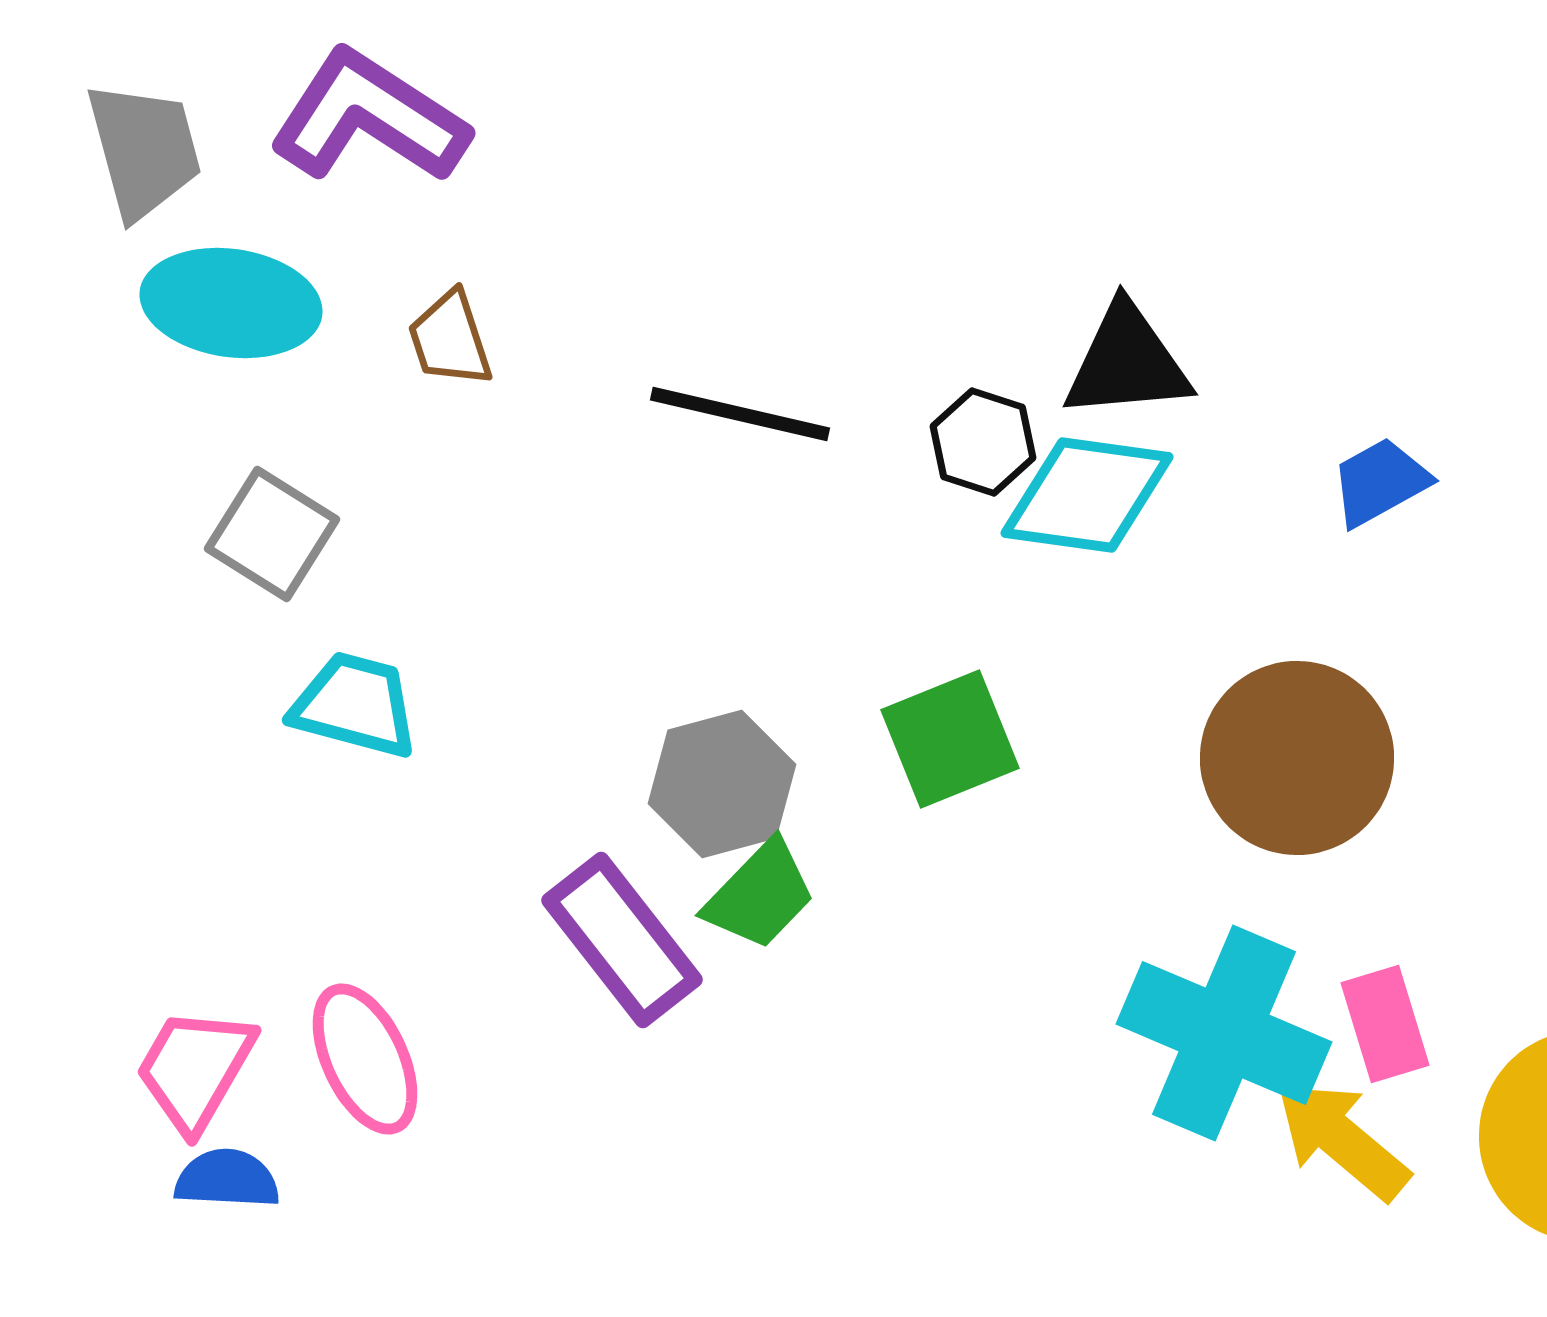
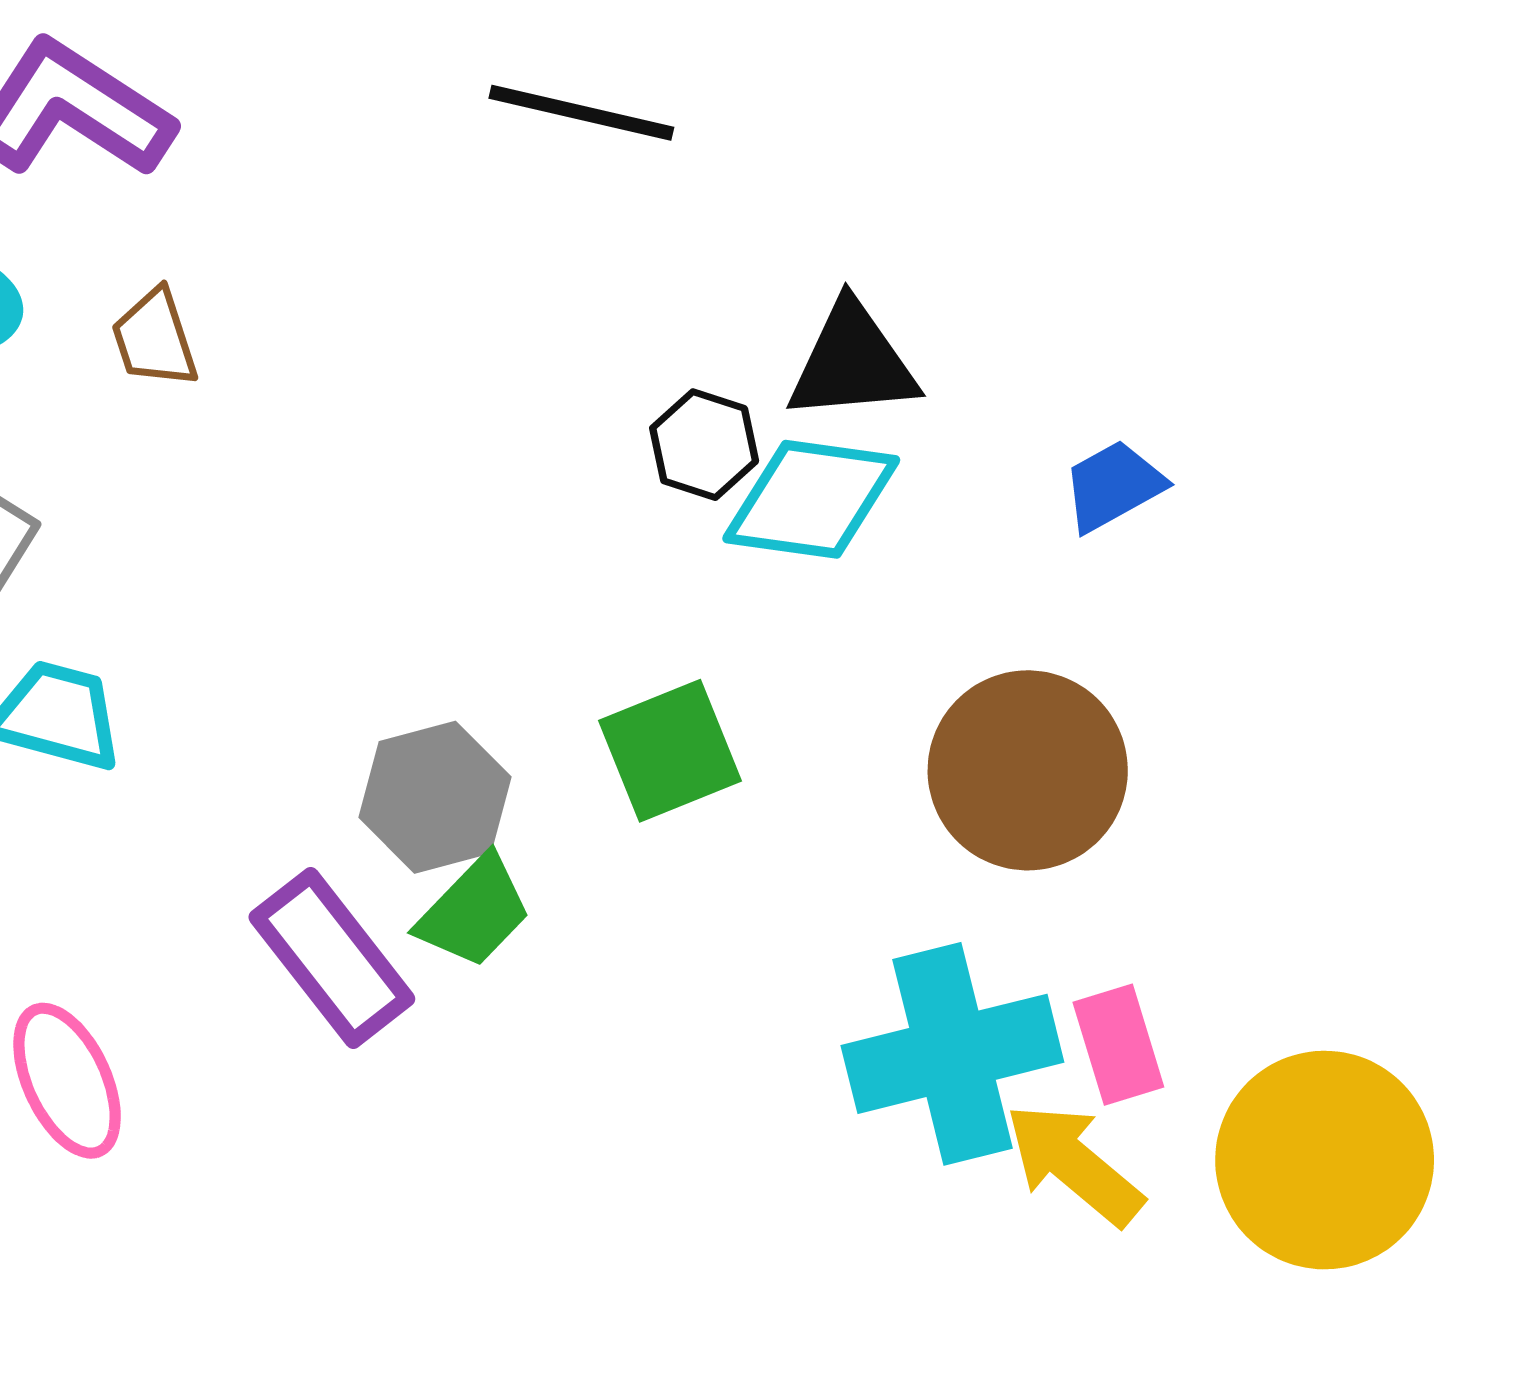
black line: (740, 414) -> (581, 113), moved
cyan cross: (1224, 1033) -> (952, 1054), turned -37

